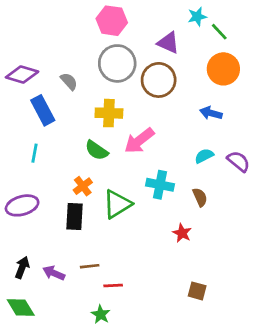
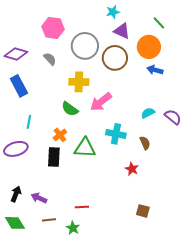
cyan star: (197, 17) -> (113, 12), moved
pink hexagon: (112, 21) -> (53, 28), moved
orange circle: (223, 69) -> (149, 47), moved
blue rectangle: (43, 110) -> (19, 86), moved
blue arrow: (211, 113) -> (155, 70), moved
cyan line: (34, 153) -> (29, 122), moved
green triangle: (117, 204) -> (85, 148), turned 35
brown line: (90, 266) -> (49, 220), moved

